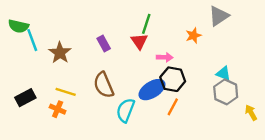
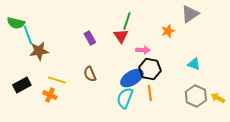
brown star: (60, 53) -> (39, 51), moved, turned 30
brown semicircle: (104, 85) -> (90, 74), size x0.7
gray hexagon: (226, 92) -> (196, 96), moved
orange line: (173, 107) -> (150, 93), turned -35
cyan semicircle: (125, 110) -> (125, 98), moved
yellow arrow: (251, 113) -> (218, 98), turned -32

